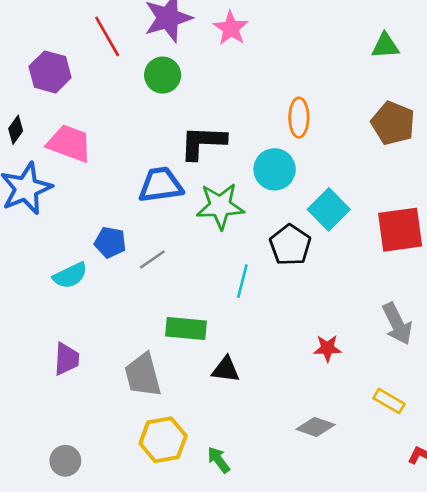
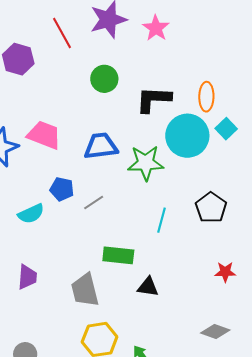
green circle: (163, 75) -> (104, 79), moved
black L-shape: (203, 142) -> (153, 99), moved
pink trapezoid: (69, 143) -> (44, 135), moved
cyan circle: (275, 169) -> (187, 136), size x1.4
cyan square: (329, 209) -> (226, 129), moved, size x0.7
black pentagon: (290, 245) -> (211, 208), moved

